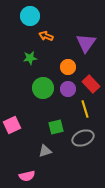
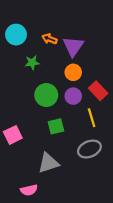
cyan circle: (30, 16) -> (16, 35), moved
purple triangle: (86, 43) -> (73, 46), moved
green square: (56, 127) -> (56, 126), moved
gray triangle: (45, 151) -> (48, 163), size x1.5

